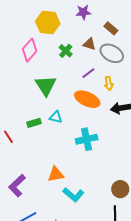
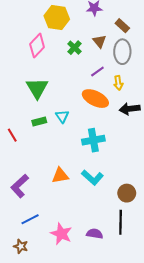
brown triangle: (89, 44) -> (99, 41), turned 32
gray ellipse: (112, 53) -> (122, 52), turned 60
green triangle: (46, 86) -> (37, 88), moved
cyan triangle: (56, 117) -> (62, 116), turned 40
cyan L-shape: (73, 195) -> (92, 178), moved

